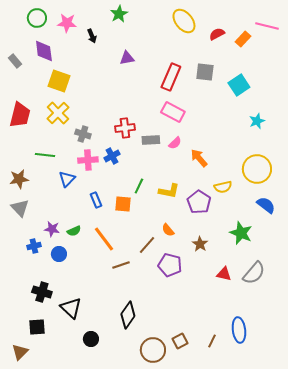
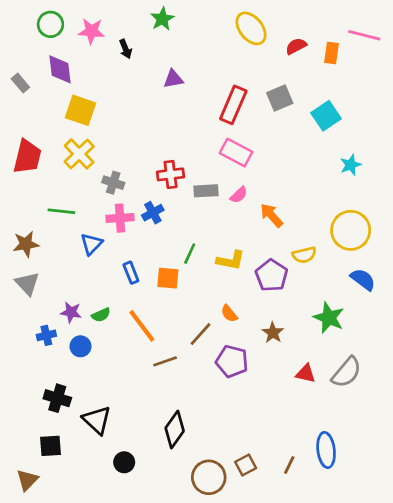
orange rectangle: (243, 39) -> (332, 53), turned -35
gray square: (205, 72) -> (280, 98), turned -30

